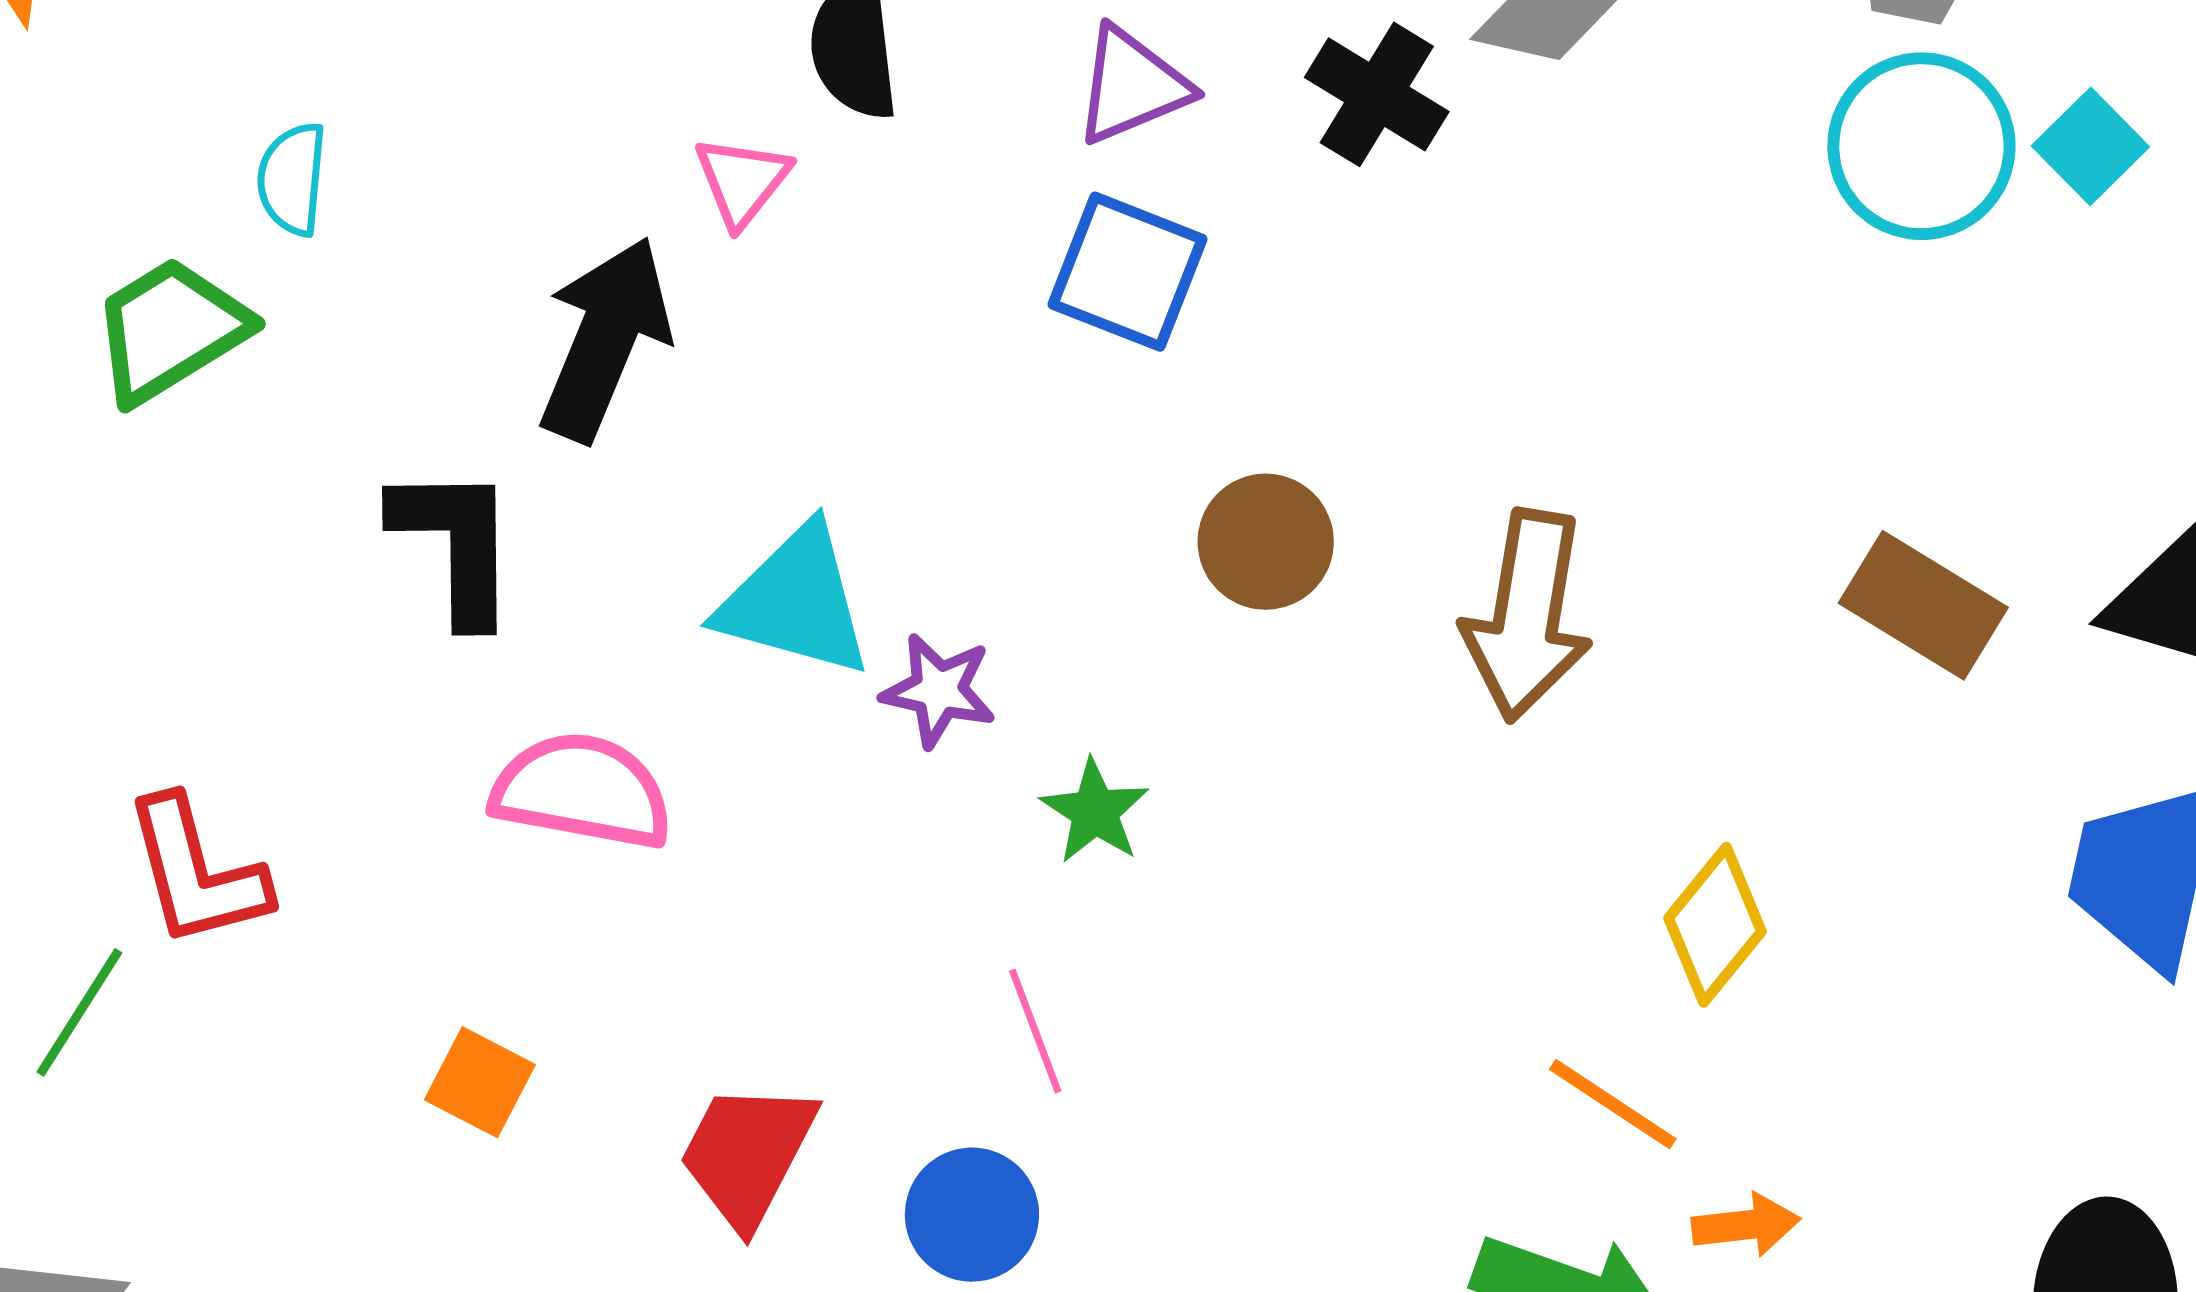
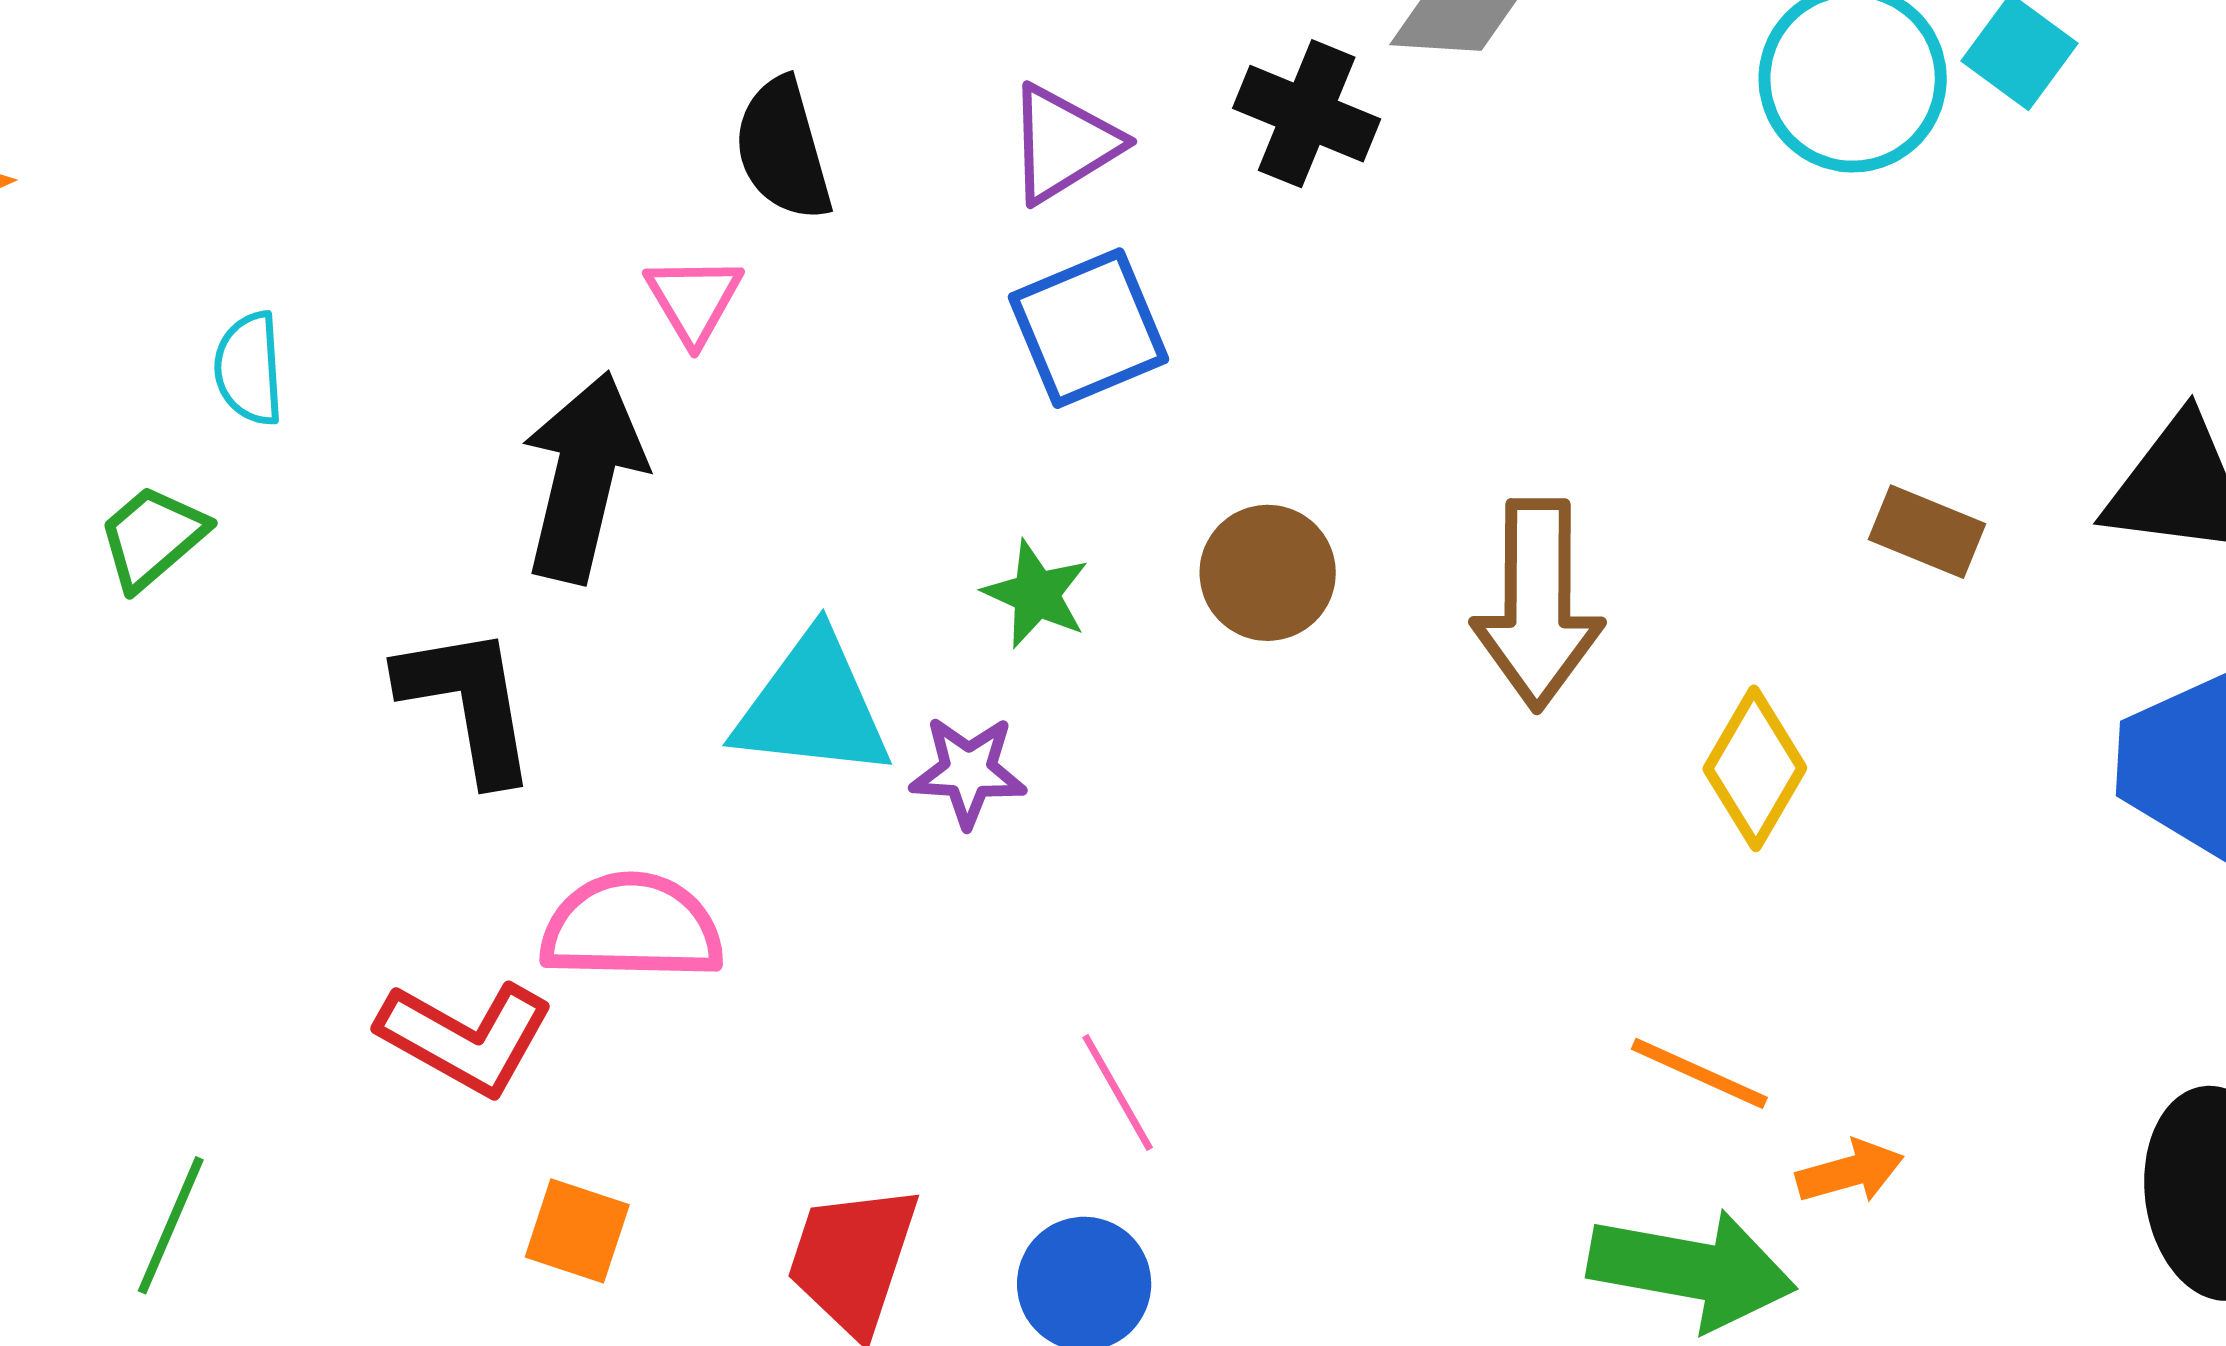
blue square: (1128, 272) -> (1089, 328), turned -35
green trapezoid: (170, 330) -> (152, 537), size x0.7
brown rectangle: (1923, 605) -> (1927, 532), size x0.7
green star: (1095, 811) -> (1036, 594), moved
red L-shape: (196, 872) -> (466, 1037), moved, turned -37
yellow diamond: (1715, 925) -> (1755, 768), moved

